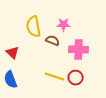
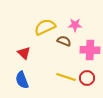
yellow semicircle: (34, 27) -> (45, 27), turned 75

